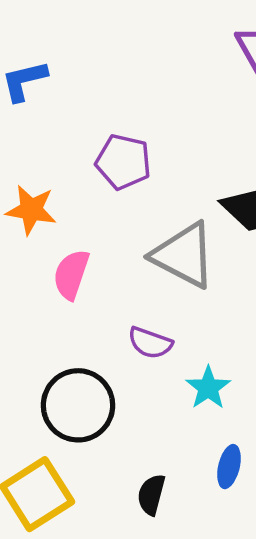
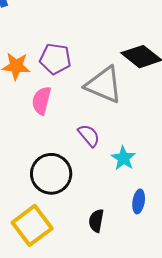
purple pentagon: (123, 162) -> (55, 59), moved
purple semicircle: (150, 343) -> (89, 136), turned -145

